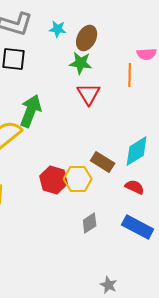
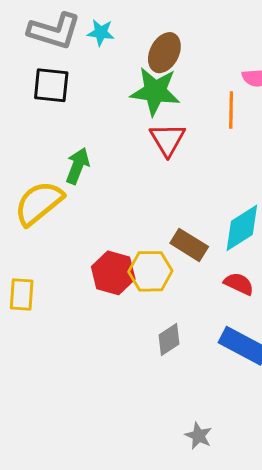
cyan star: (58, 29) -> (101, 32), moved
green star: (81, 63) -> (155, 91), size x1.4
green arrow: (31, 111) -> (78, 166), size x0.7

